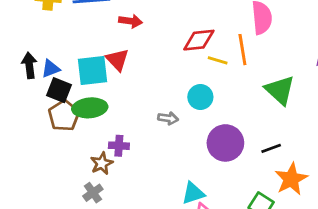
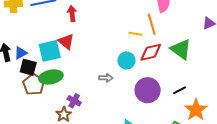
red arrow: (131, 21) -> (72, 14), turned -98
red diamond: (199, 40) -> (151, 52), moved
purple cross: (119, 146) -> (74, 101), turned 32

